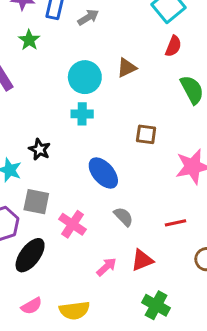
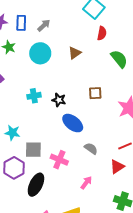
cyan circle: (85, 77) -> (40, 53), moved
cyan cross: (82, 114) -> (34, 96), moved
black star: (40, 149) -> (59, 100), moved
red triangle: (142, 260) -> (117, 167), moved

